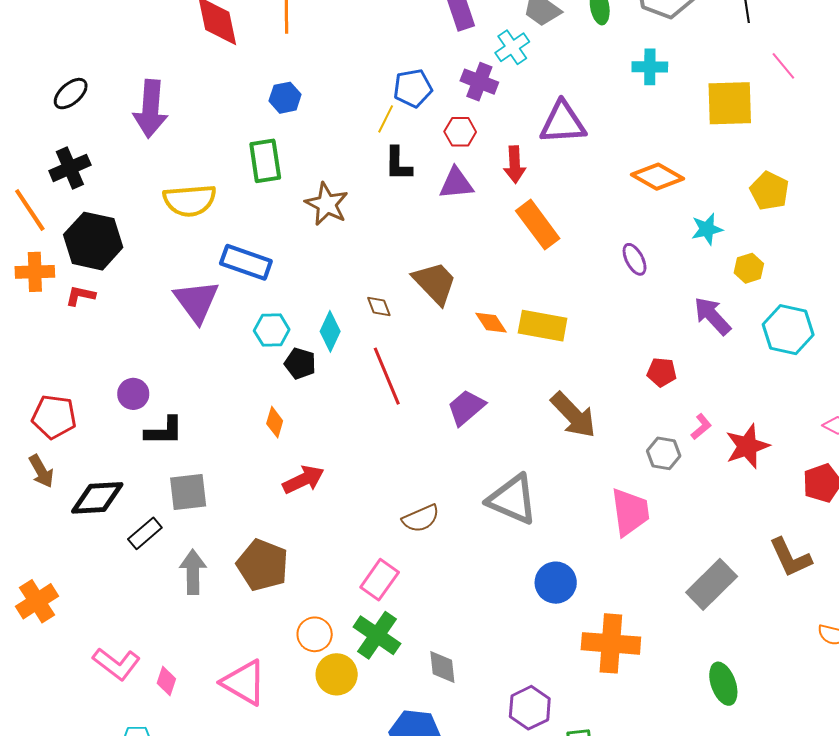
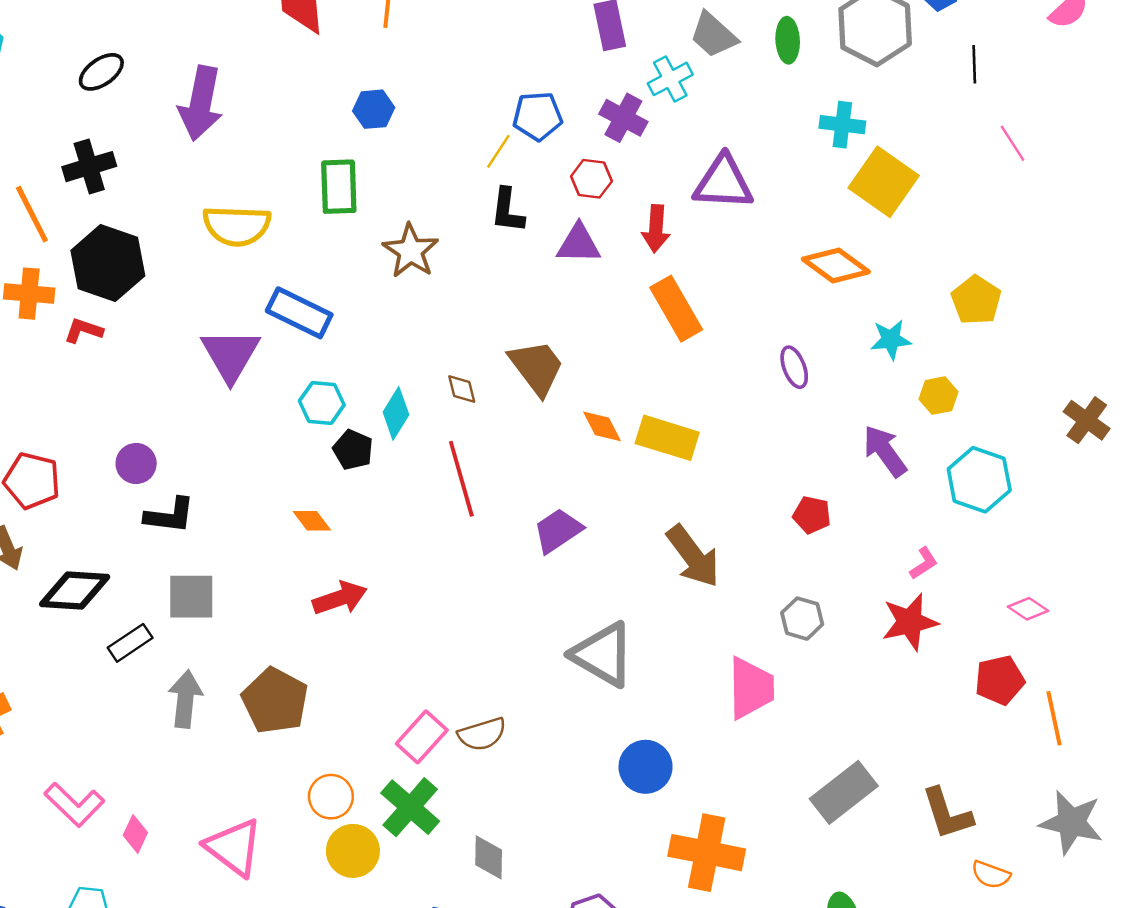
yellow square: (730, 103) -> (884, 182), moved, turned 30
orange diamond: (275, 422) -> (312, 521), turned -60
pink L-shape: (701, 427) -> (924, 563), moved
brown semicircle: (421, 518) -> (482, 734), moved
brown L-shape: (790, 558) -> (947, 814), moved

